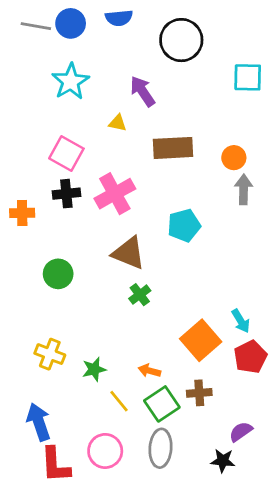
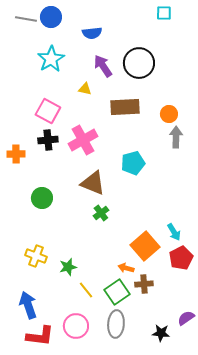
blue semicircle: (119, 18) -> (92, 33), moved
black circle: (181, 40) -> (139, 63), moved
cyan square: (248, 77) -> (164, 13), moved, size x0.7
orange arrow: (149, 371) -> (126, 268), moved
purple semicircle: (241, 432) -> (186, 318), moved
red L-shape: (55, 465) -> (40, 336), turned -80

